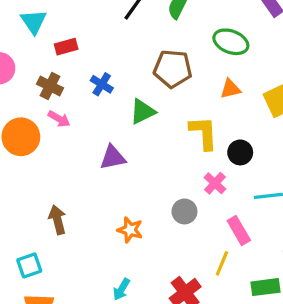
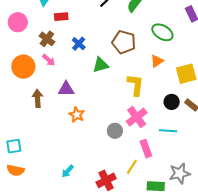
orange triangle: (230, 89) -> (157, 61), turned -32
black circle: (240, 152) -> (172, 102), moved
purple triangle: (113, 157) -> (66, 89), moved
pink cross: (215, 183) -> (137, 117), size x1.5
brown arrow: (57, 220) -> (38, 98), moved
orange star: (130, 230) -> (77, 115), moved

